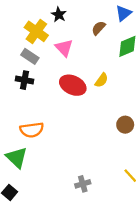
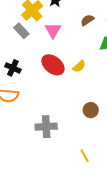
black cross: (25, 80) -> (13, 68), moved
gray cross: (83, 184) -> (46, 127), moved, size x1.5

